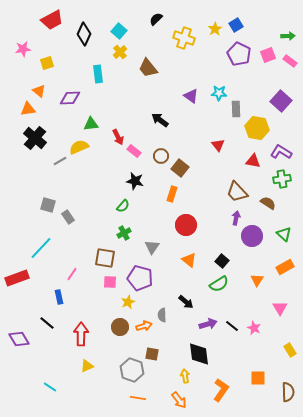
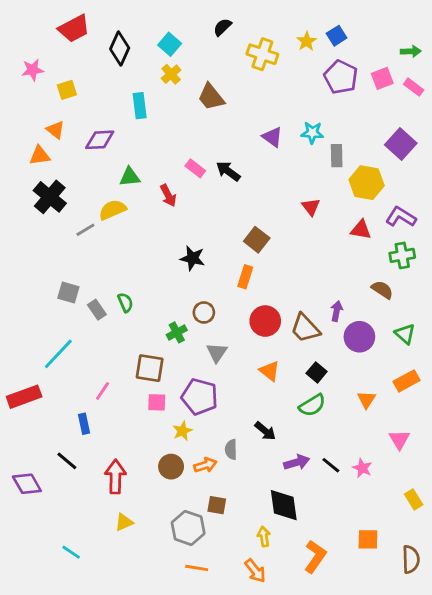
pink rectangle: (134, 151) -> (195, 168), moved
brown circle: (161, 156) -> (204, 312), moved
brown trapezoid: (237, 192) -> (305, 328), moved
green semicircle: (123, 206) -> (125, 302), moved, turned -64

